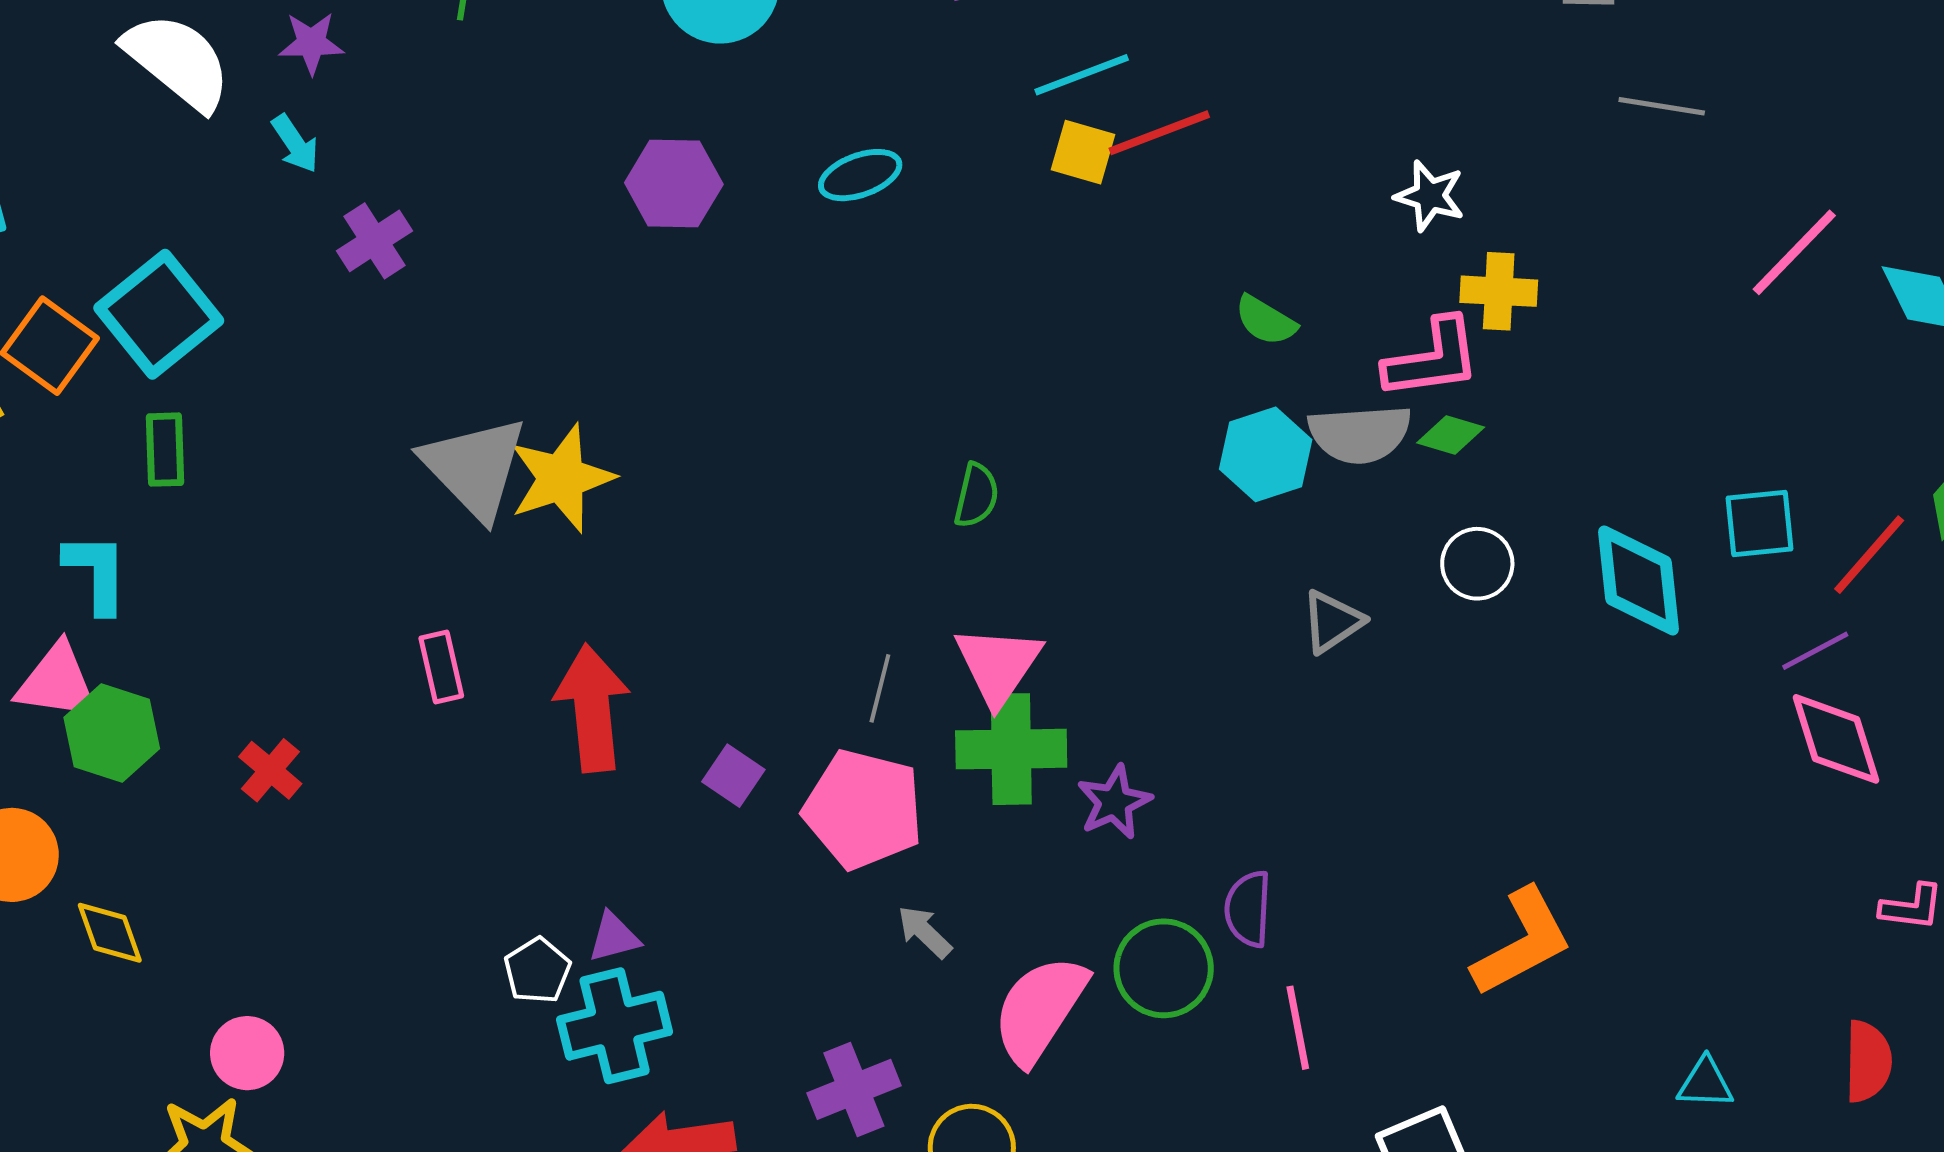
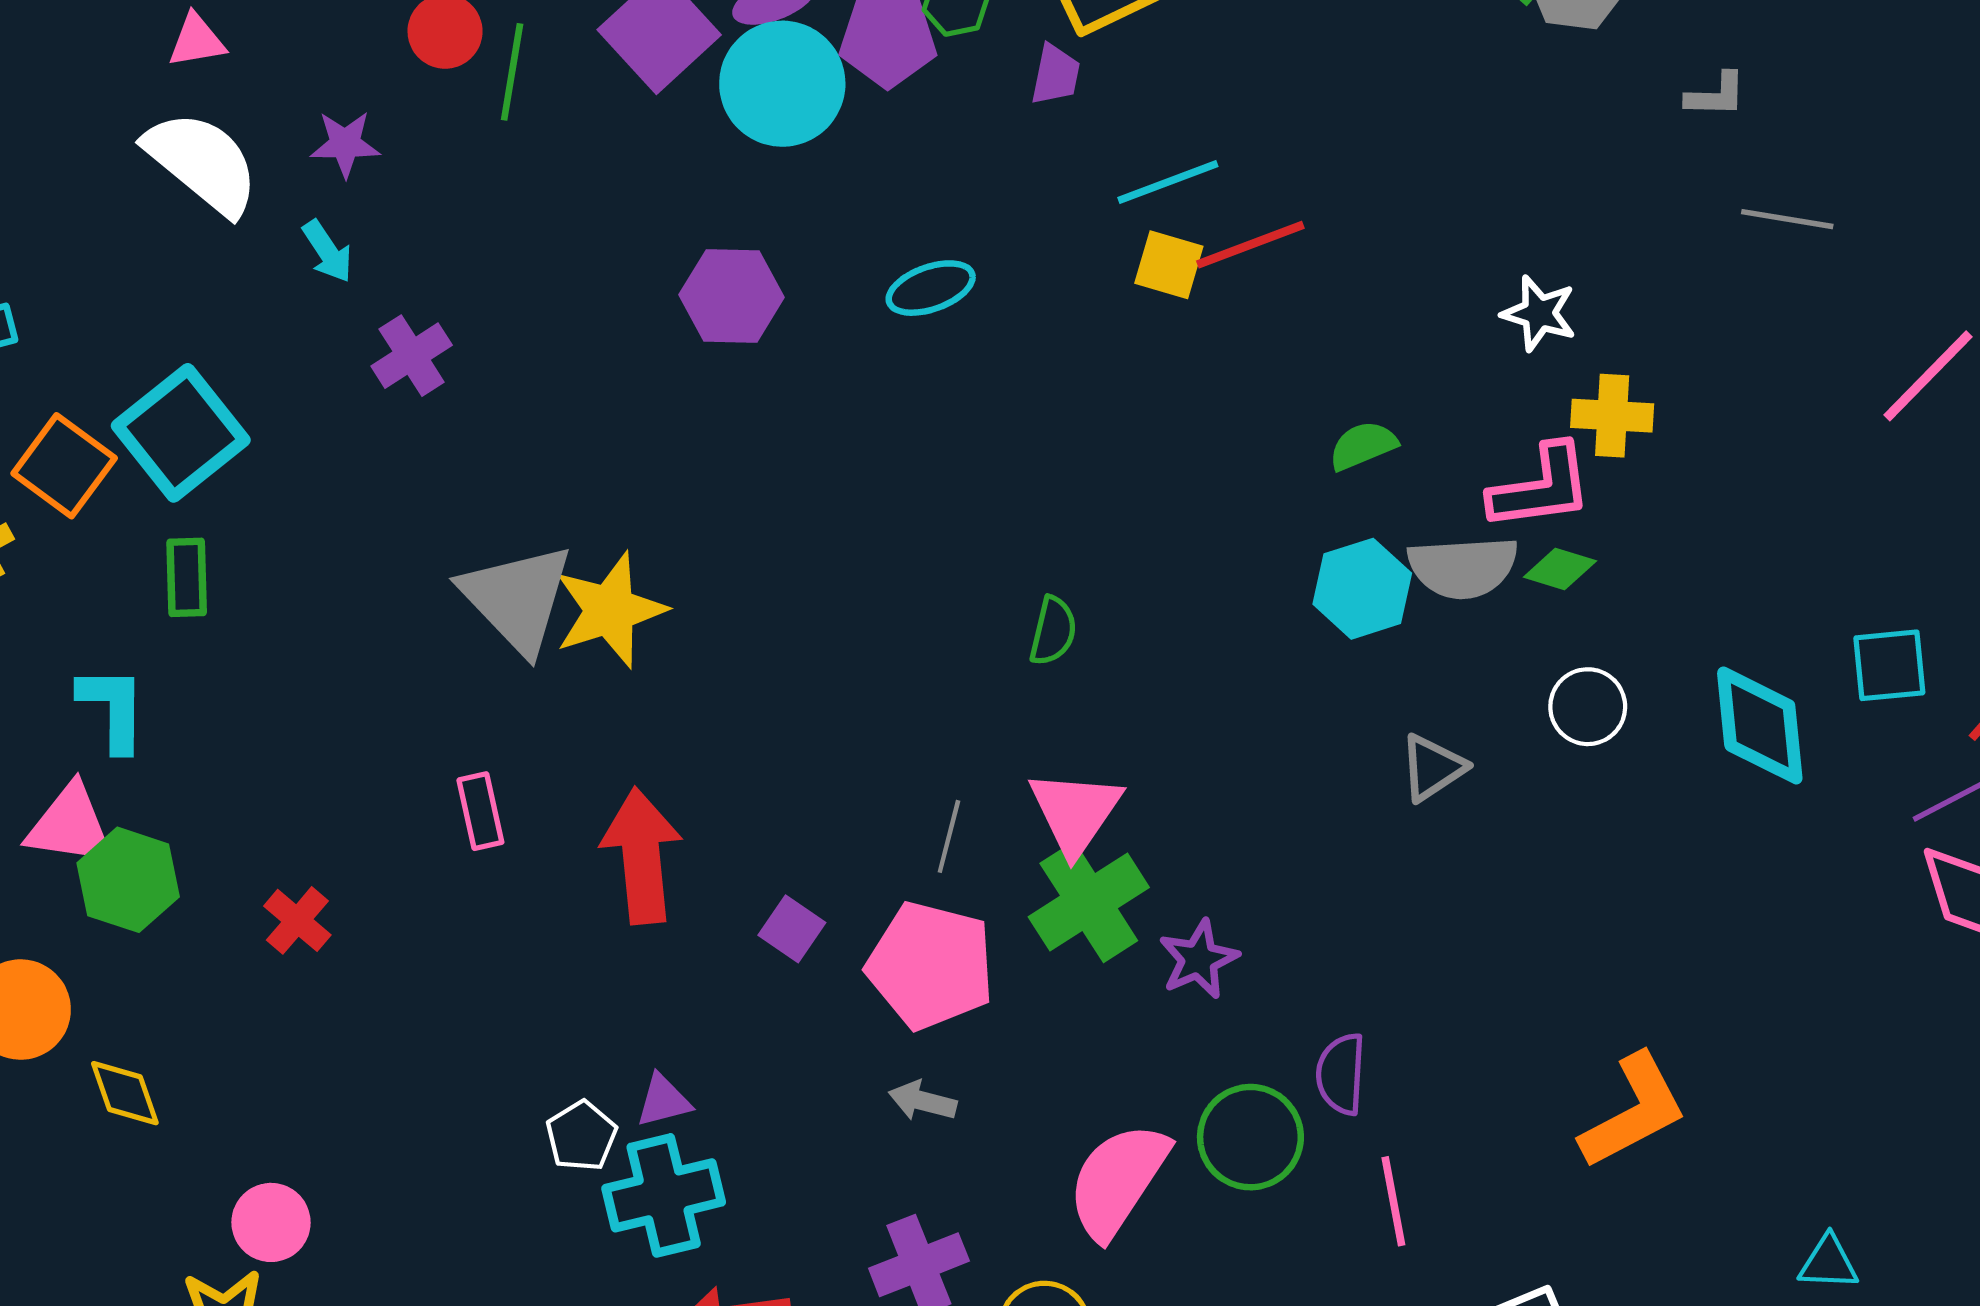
green semicircle: (1266, 320) -> (1363, 446), turned 126
green cross: (1011, 749) -> (1089, 902), turned -32
gray arrow: (925, 932) -> (923, 1101), moved, turned -30

